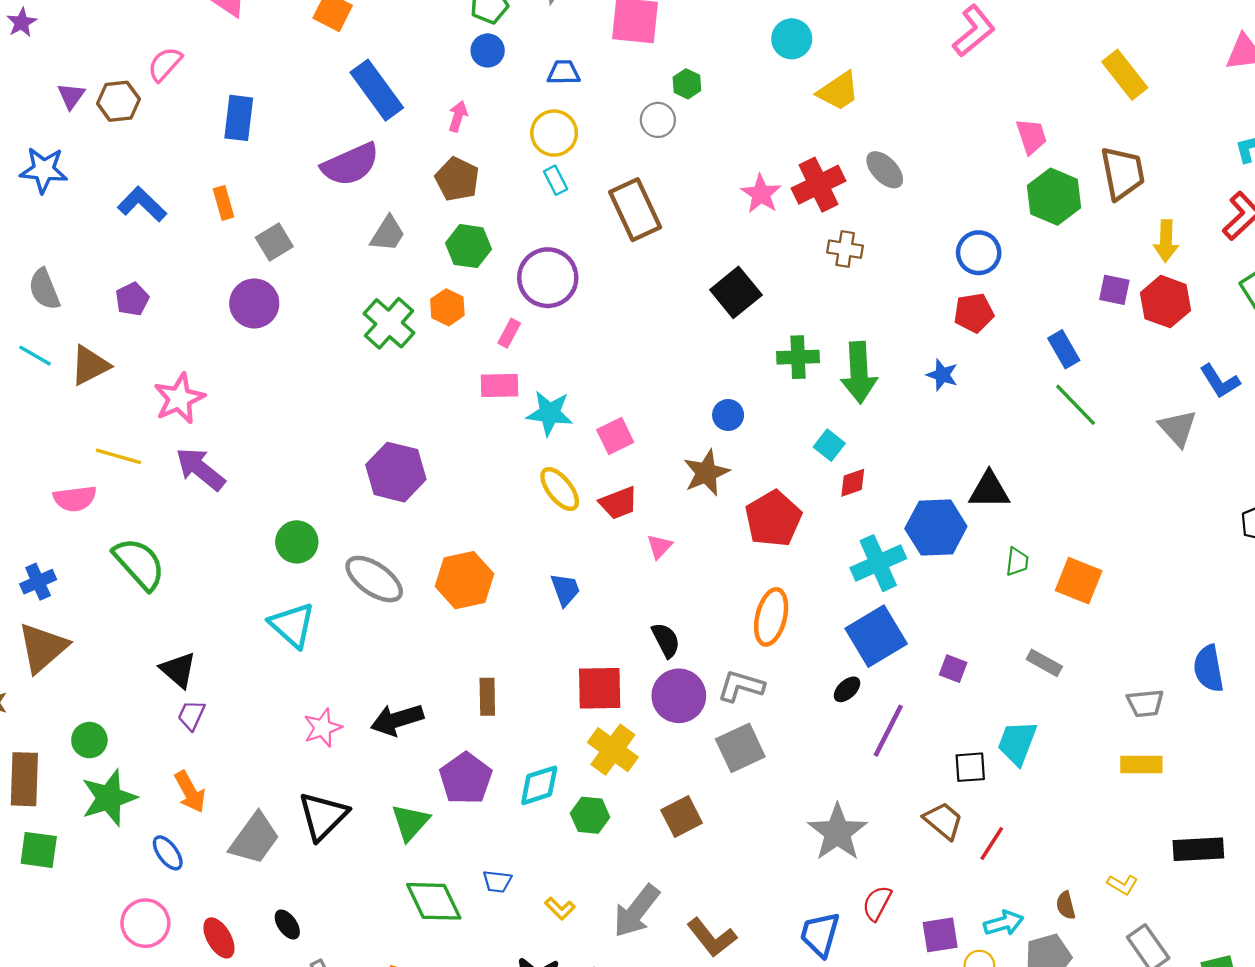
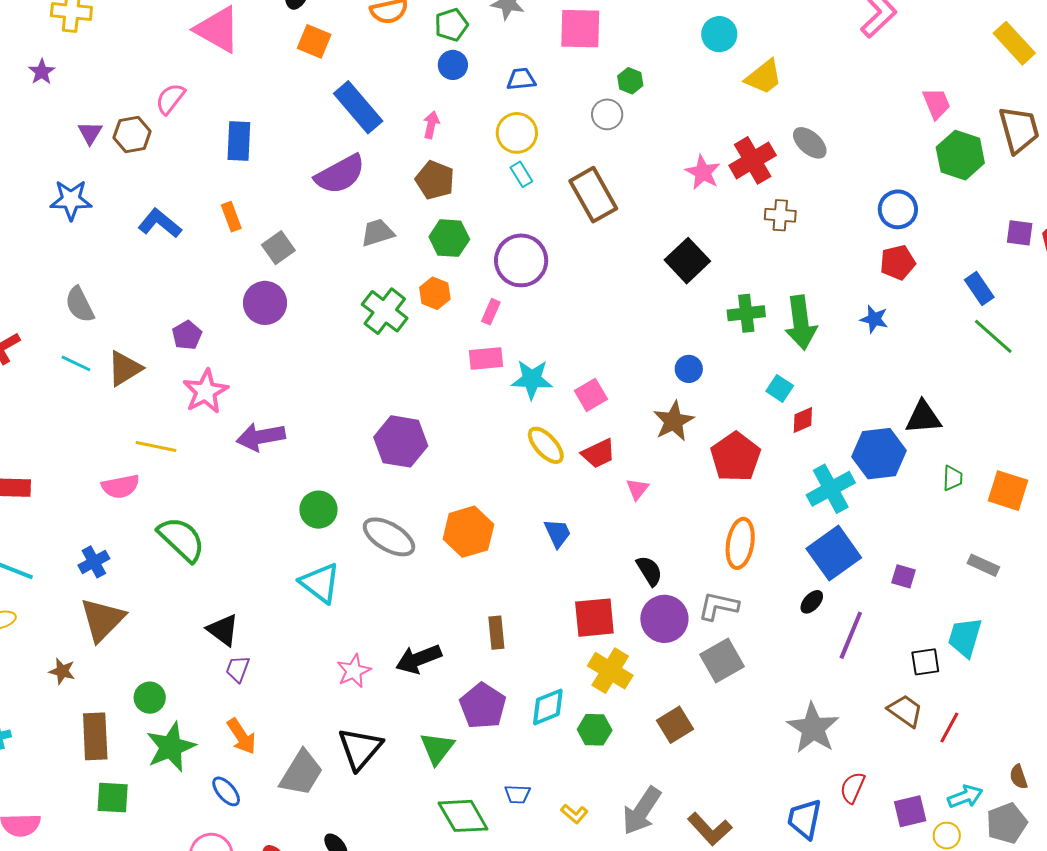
gray trapezoid: (388, 234) -> (378, 233), turned -135
purple pentagon: (132, 299) -> (187, 335), moved
purple arrow: (200, 469) -> (261, 437), moved, turned -45

